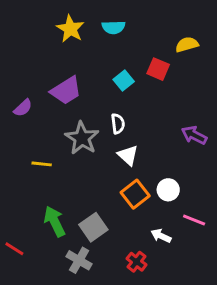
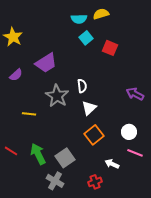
yellow star: (70, 29) -> (13, 37), moved
yellow semicircle: (187, 45) -> (101, 14), moved
cyan square: (124, 81) -> (86, 38), moved
white triangle: (128, 155) -> (89, 108), turned 35
white circle: (168, 190) -> (129, 132), moved
red line: (14, 249) -> (11, 151), moved
red cross: (137, 262) -> (95, 182), turned 32

